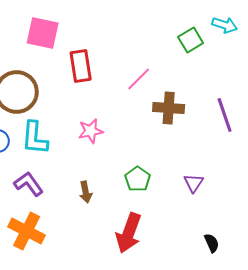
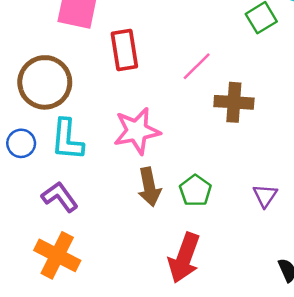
pink star: (91, 131) -> (137, 131), size x1.5
brown arrow: (86, 192) -> (149, 187), moved, size x1.4

